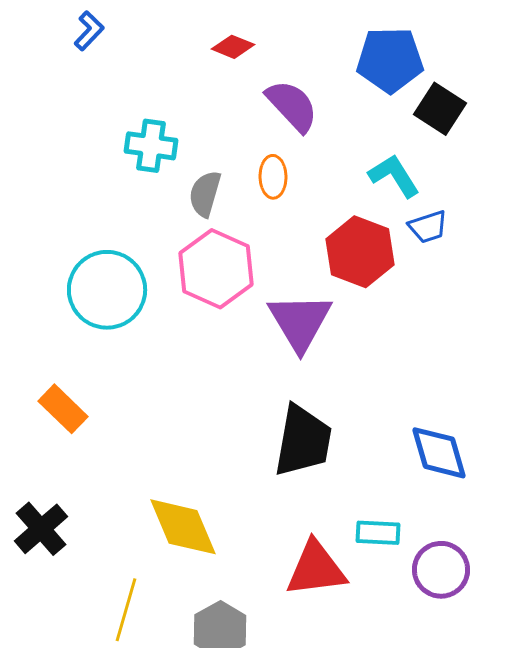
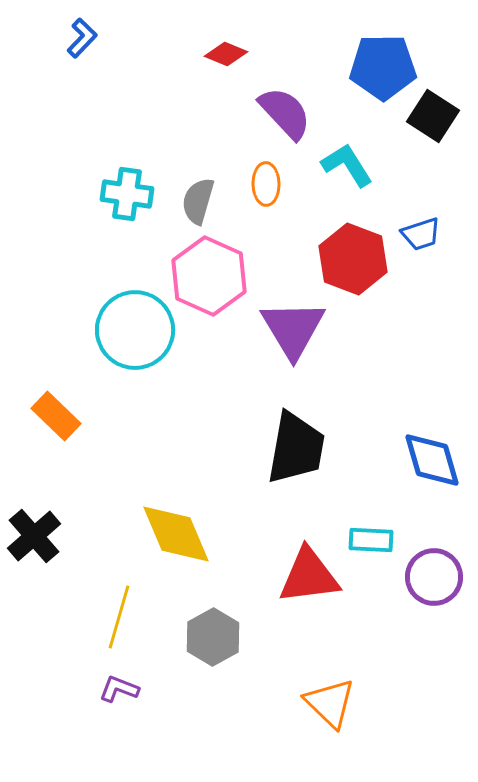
cyan cross: (151, 146) -> (127, 194), moved
cyan L-shape: (394, 176) -> (347, 165), moved
cyan circle: (107, 290) -> (135, 330), moved

